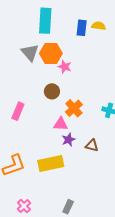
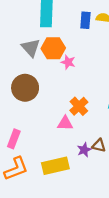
brown circle: (52, 91) -> (25, 88), moved, size x1.6
pink rectangle: (18, 111) -> (14, 139), moved
purple star: (69, 140) -> (84, 150), moved

